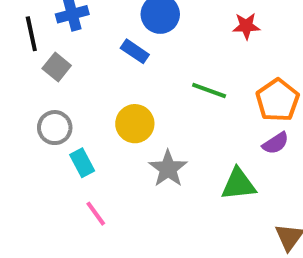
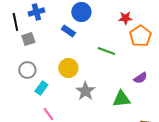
gray square: (57, 67) -> (28, 39), turned 32
orange pentagon: (277, 100) -> (140, 36), moved
cyan rectangle: (82, 163) -> (41, 88), turned 64

